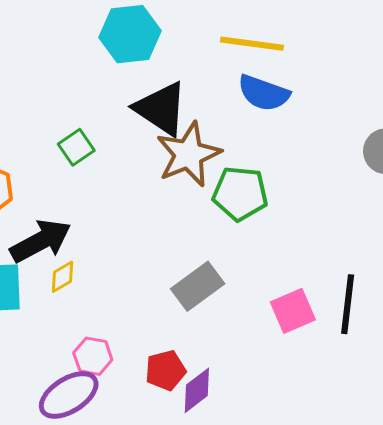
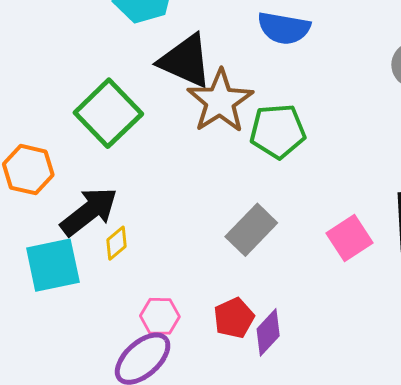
green square: (76, 147) -> (108, 113), size x1.8

